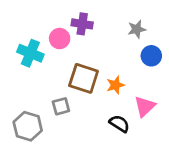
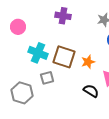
pink circle: (60, 39) -> (18, 27), moved
cyan cross: (30, 53) -> (38, 53), moved

